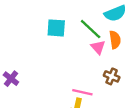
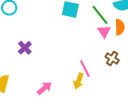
pink line: (82, 92) -> (85, 69), turned 42

